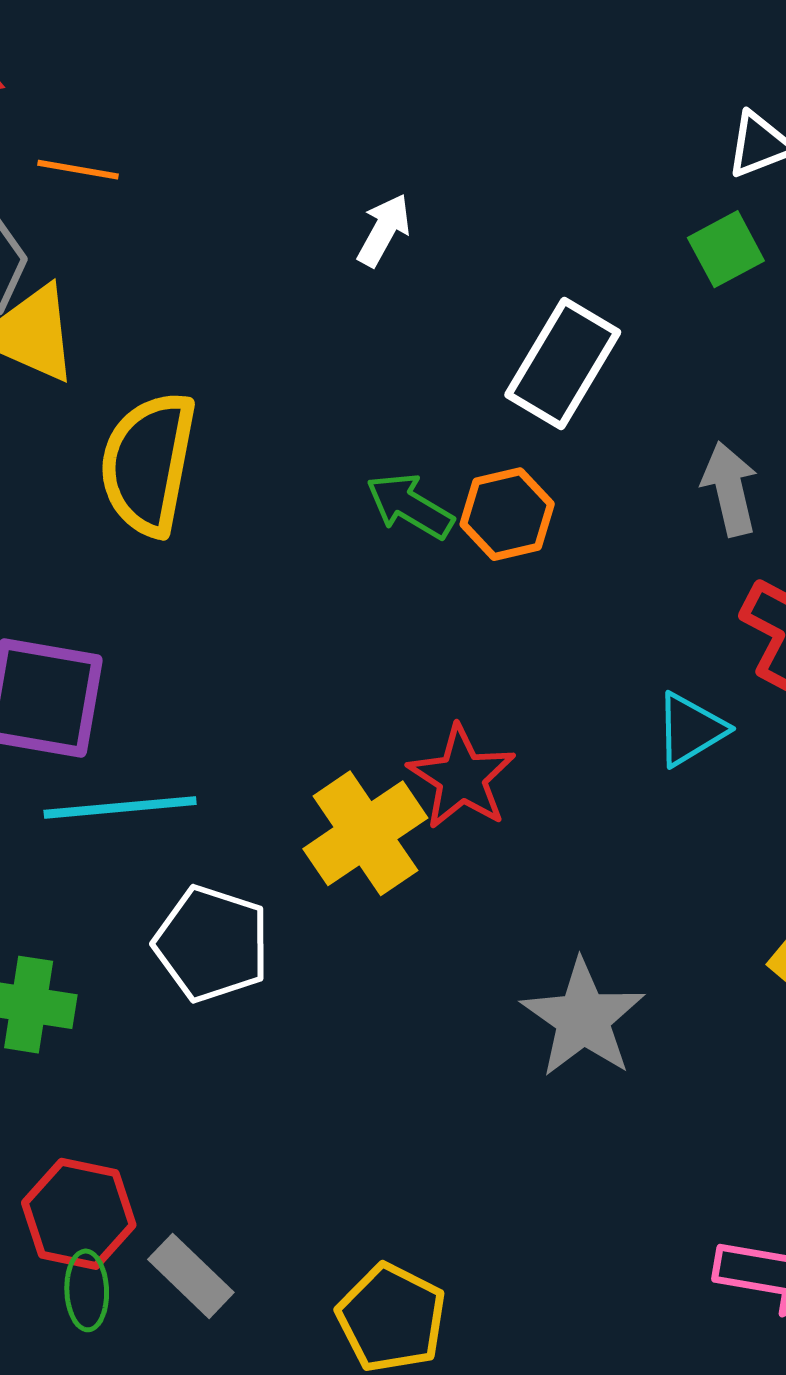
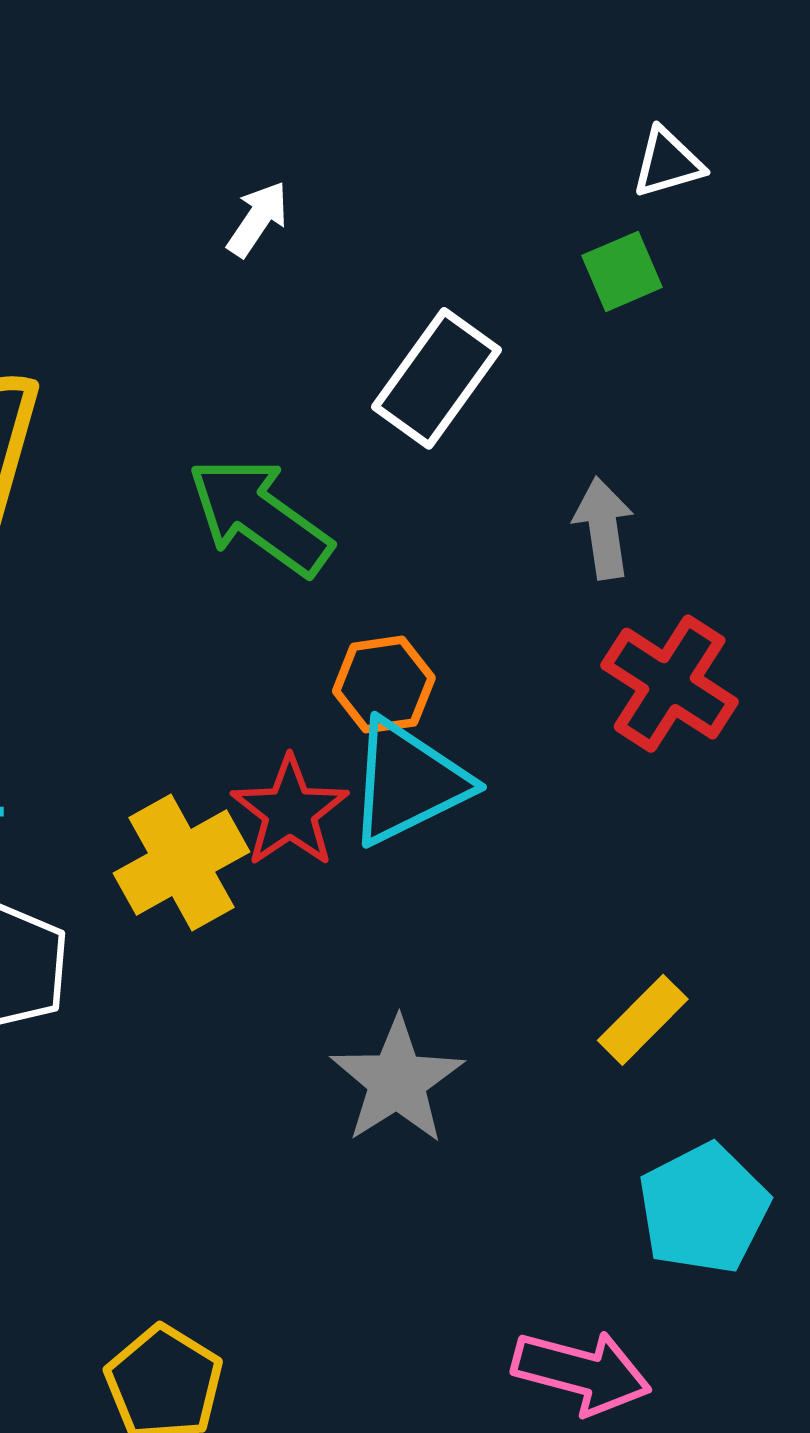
green arrow: (410, 506) -> (260, 516), size x1.6
orange hexagon: (507, 514) -> (384, 685), moved
cyan triangle: (690, 729) -> (408, 782), moved, size x1.6

